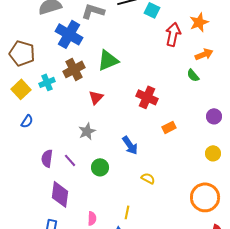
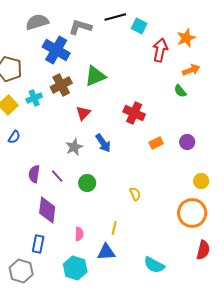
purple circle: (214, 116) -> (187, 142), moved
blue arrow: (130, 145) -> (103, 143), moved
yellow circle: (213, 153) -> (201, 181), moved
yellow semicircle: (148, 178) -> (135, 194), turned 40

